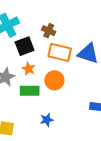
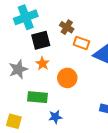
orange rectangle: (60, 52) -> (81, 43), moved, size x0.7
green rectangle: (30, 91) -> (37, 97), moved

